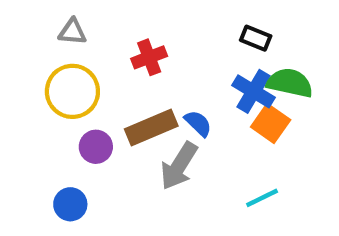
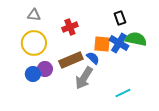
black rectangle: (256, 38) -> (120, 18), turned 48
orange square: (271, 123) -> (102, 44), moved, turned -30
blue circle: (70, 204) -> (33, 74), moved

